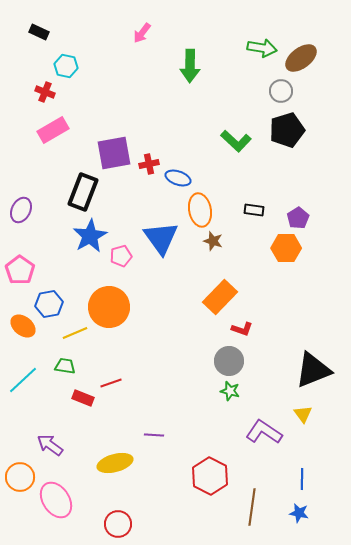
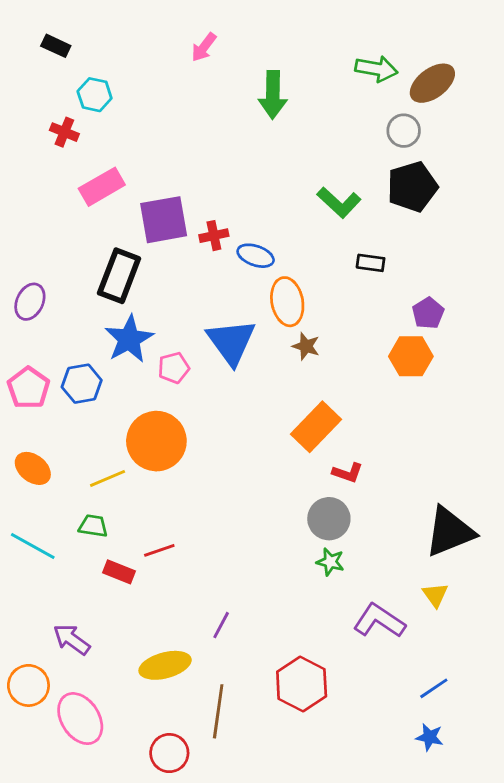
pink rectangle: (53, 130) -> (102, 187), moved
black rectangle: (254, 210) -> (371, 263), moved
blue hexagon: (49, 304) -> (82, 384), moved
cyan line: (23, 380) -> (33, 546), turned 72
purple line: (154, 435) -> (221, 625), turned -66
blue line: (302, 479) -> (434, 688), turned 55
brown line: (252, 507) -> (218, 711), moved

